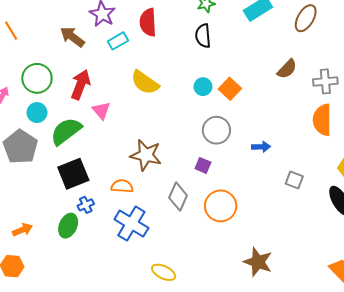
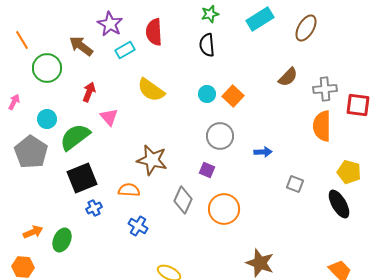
green circle: (37, 78) -> (47, 68), moved
red arrow: (81, 85) -> (89, 92), size x0.7
blue cross: (131, 224) -> (138, 226), size x0.6
green ellipse: (68, 226) -> (62, 240), moved

